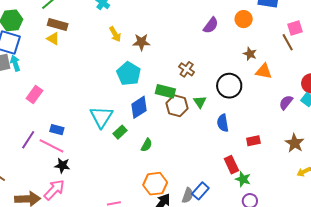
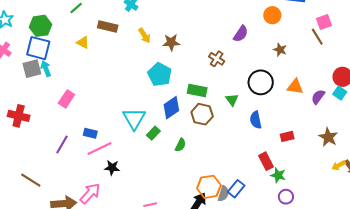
brown rectangle: (58, 25) -> (108, 26), moved
purple semicircle: (211, 25) -> (241, 34), moved
brown cross: (187, 69) -> (217, 59), moved
orange triangle: (264, 71) -> (295, 87), moved
brown hexagon: (177, 106) -> (202, 114), moved
pink line: (52, 146) -> (99, 148), moved, turned -50
black star: (62, 165) -> (112, 168), moved
orange hexagon: (155, 184) -> (209, 187), moved

